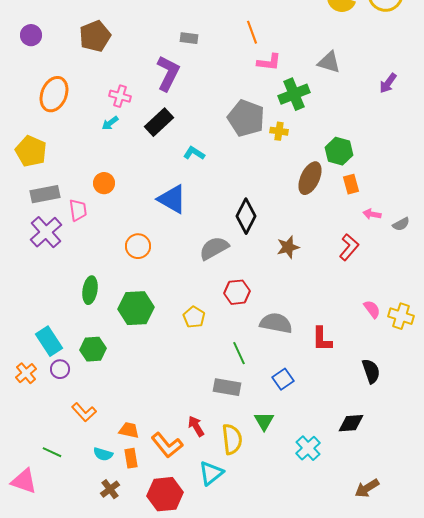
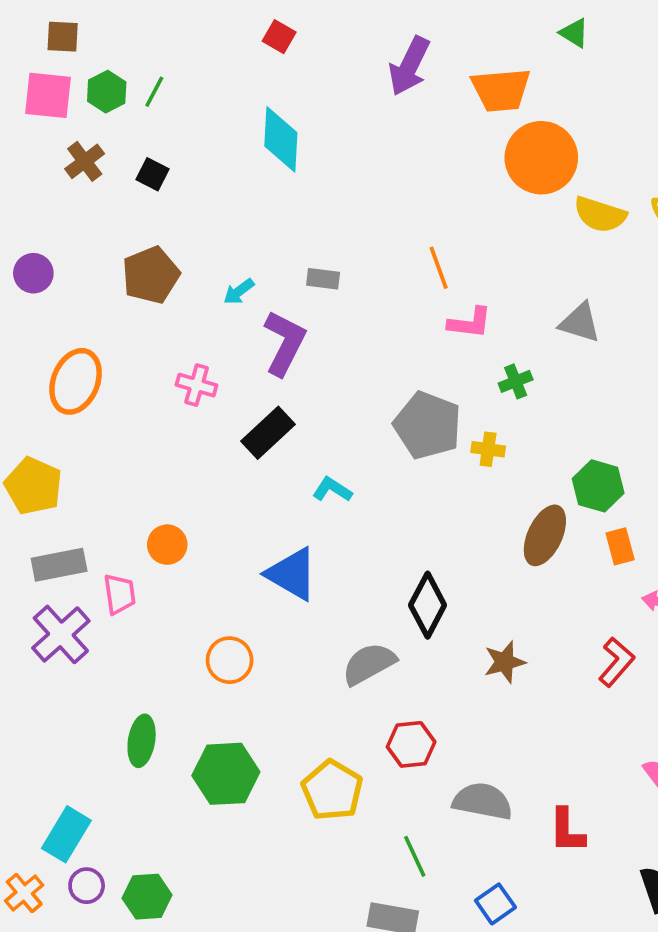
green cross: (294, 94) -> (516, 381), size x0.6
cyan arrow: (110, 123) -> (239, 292), moved
yellow pentagon: (194, 317) -> (332, 790), size x1.5
cyan rectangle: (49, 341) -> (66, 834), turned 64
green hexagon: (93, 349) -> (147, 897), moved

